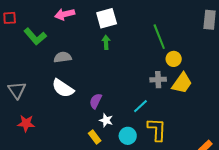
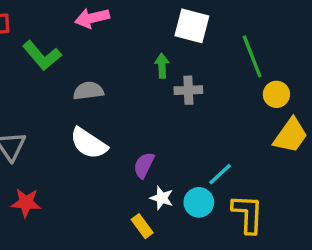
white square: (107, 18) -> (192, 26), moved, turned 30
gray cross: (158, 80) -> (188, 90), moved
cyan circle: (128, 136) -> (199, 202), moved

